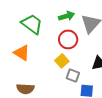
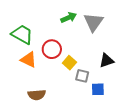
green trapezoid: (32, 24) -> (22, 34), moved
red circle: (68, 39) -> (52, 49), moved

